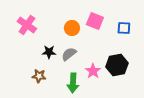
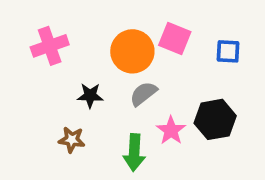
pink cross: (27, 25) -> (50, 46), turned 36
orange circle: (72, 28) -> (132, 51), size x1.5
gray semicircle: (69, 54) -> (143, 94), moved

